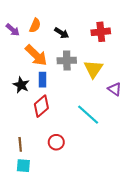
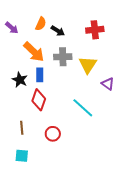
orange semicircle: (35, 25) -> (41, 24), moved
red diamond: (41, 106) -> (39, 100), turned -30
brown line: (20, 144) -> (22, 128), moved

